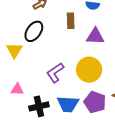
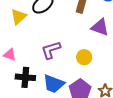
yellow circle: (89, 70) -> (84, 57), size x0.6

